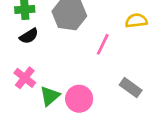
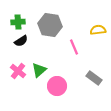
pink line: (103, 44) -> (74, 47), turned -49
green triangle: (50, 96) -> (39, 70), moved

